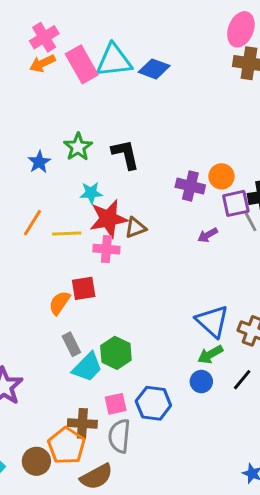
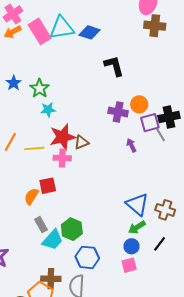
black L-shape: (125, 154) -> (114, 66), moved
blue star: (39, 162) -> (14, 83), moved
cyan star: (91, 193) -> (48, 110), moved
purple arrow: (208, 235) -> (131, 145), turned 96
blue hexagon: (153, 403) -> (87, 257), moved
pink square: (116, 404) -> (129, 265), moved

